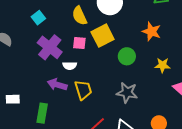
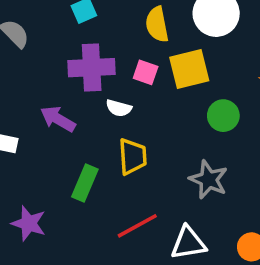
purple cross: (50, 47) -> (92, 68), turned 35
purple arrow: (57, 85) -> (58, 119), moved
green rectangle: (42, 113) -> (85, 183), moved

